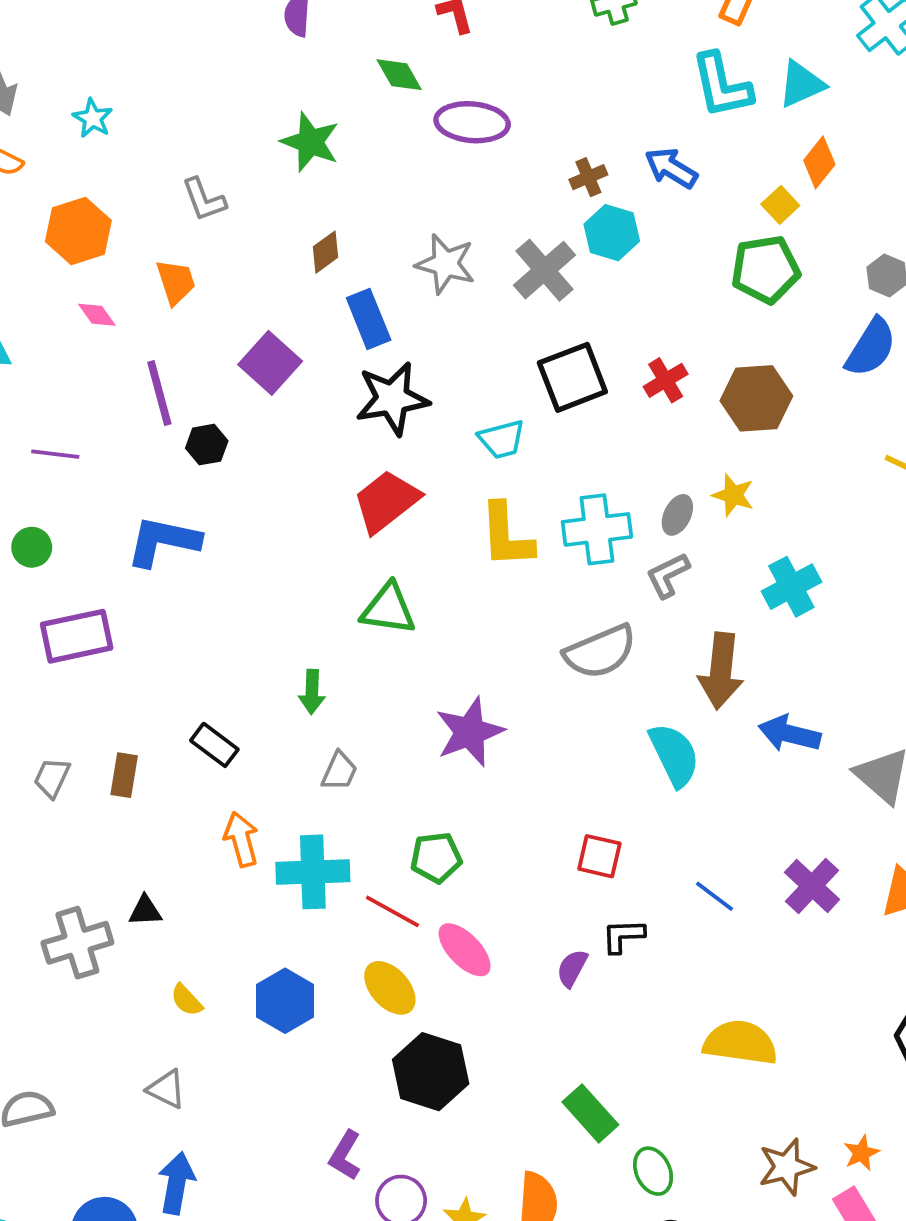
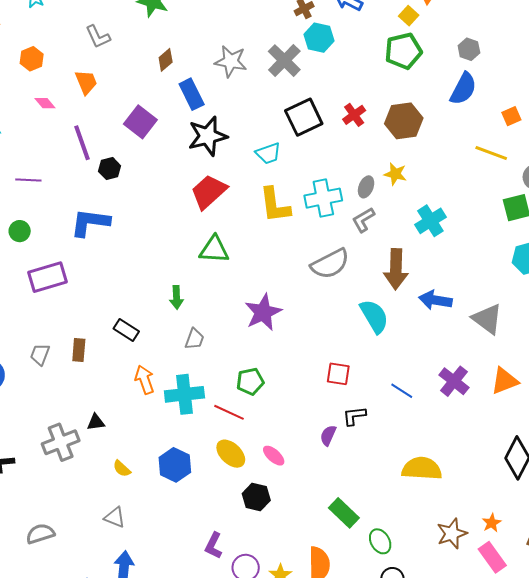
orange hexagon: (78, 231) -> (32, 59), size x0.7
pink ellipse: (465, 950) -> (274, 456), moved, size x0.7
black hexagon: (431, 1072) -> (256, 497), size x0.7

